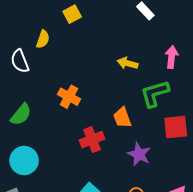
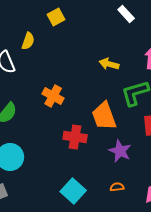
orange trapezoid: (122, 118) -> (104, 116), size x1.4
red cross: (92, 140) -> (75, 137), turned 30

